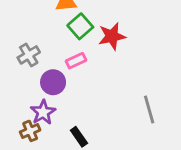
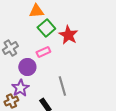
red star: (112, 36) -> (68, 35), turned -30
gray line: (149, 109) -> (62, 86), moved

